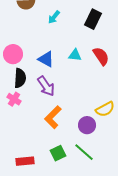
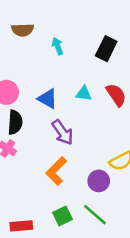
cyan arrow: (54, 17) -> (58, 46), turned 120
purple arrow: (46, 86) -> (63, 132), moved

